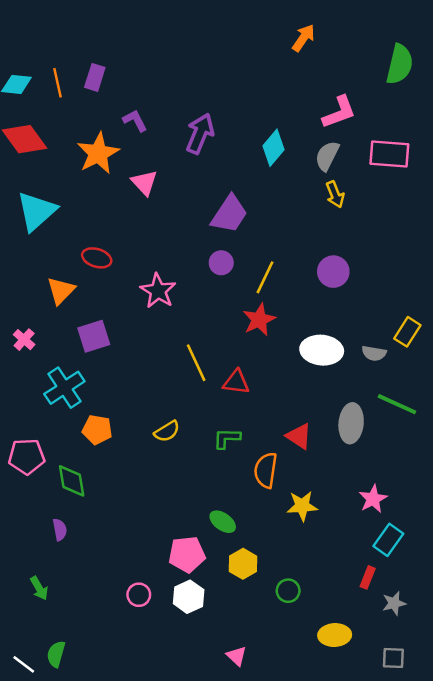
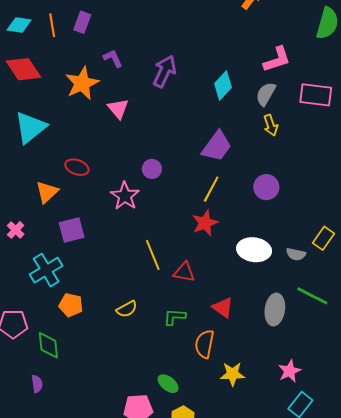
purple trapezoid: (229, 214) -> (217, 146), moved
purple circle: (221, 263) -> (152, 169), moved
red triangle: (299, 436) -> (223, 308), moved

